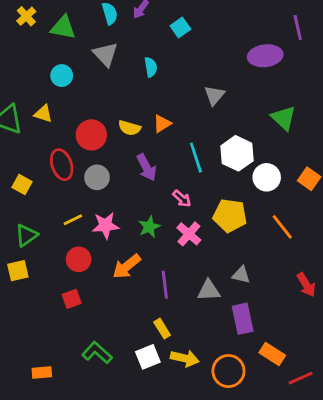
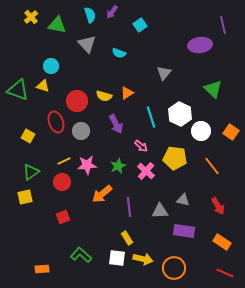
cyan semicircle: (151, 67) -> (119, 53), turned 120
cyan circle: (62, 76) -> (51, 66), moved
red circle: (79, 259) -> (62, 182), moved
red arrow: (306, 285) -> (218, 206), moved
purple rectangle: (243, 319) -> (184, 231), turned -70
orange rectangle: (272, 354) -> (222, 242), moved
white square: (148, 357) -> (117, 258), turned 30
red line: (301, 378) -> (225, 273), turned 48

